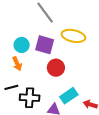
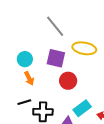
cyan circle: (22, 45) -> (25, 59), moved

